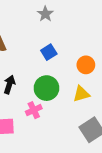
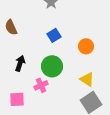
yellow triangle: (81, 94) -> (87, 79), moved, turned 49

